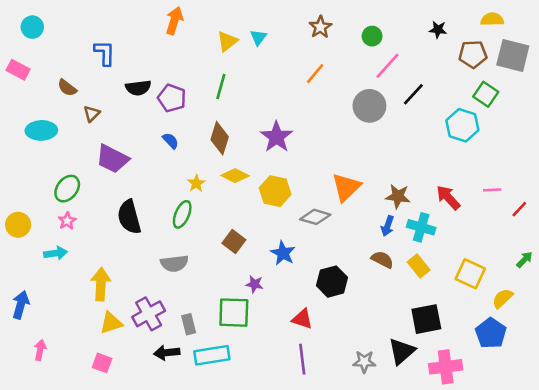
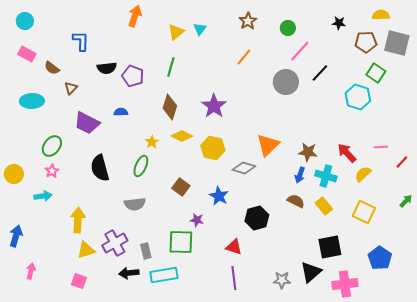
pink rectangle: (18, 70) -> (27, 54), moved
blue semicircle: (171, 141) -> (121, 112), moved, turned -48
yellow semicircle: (503, 298) -> (363, 174), moved

